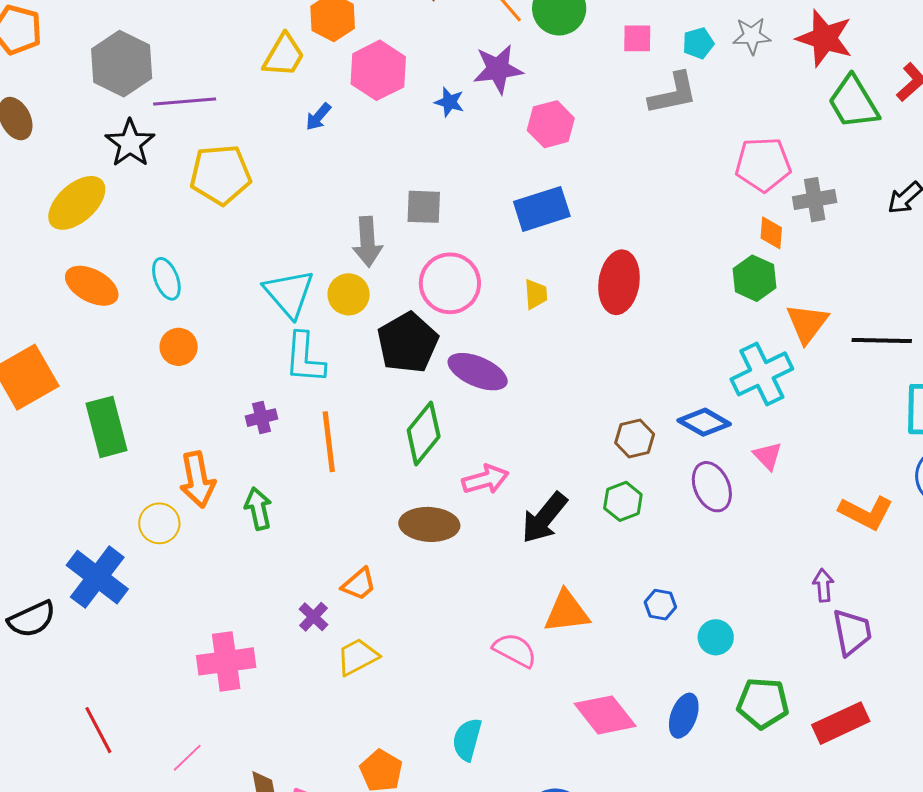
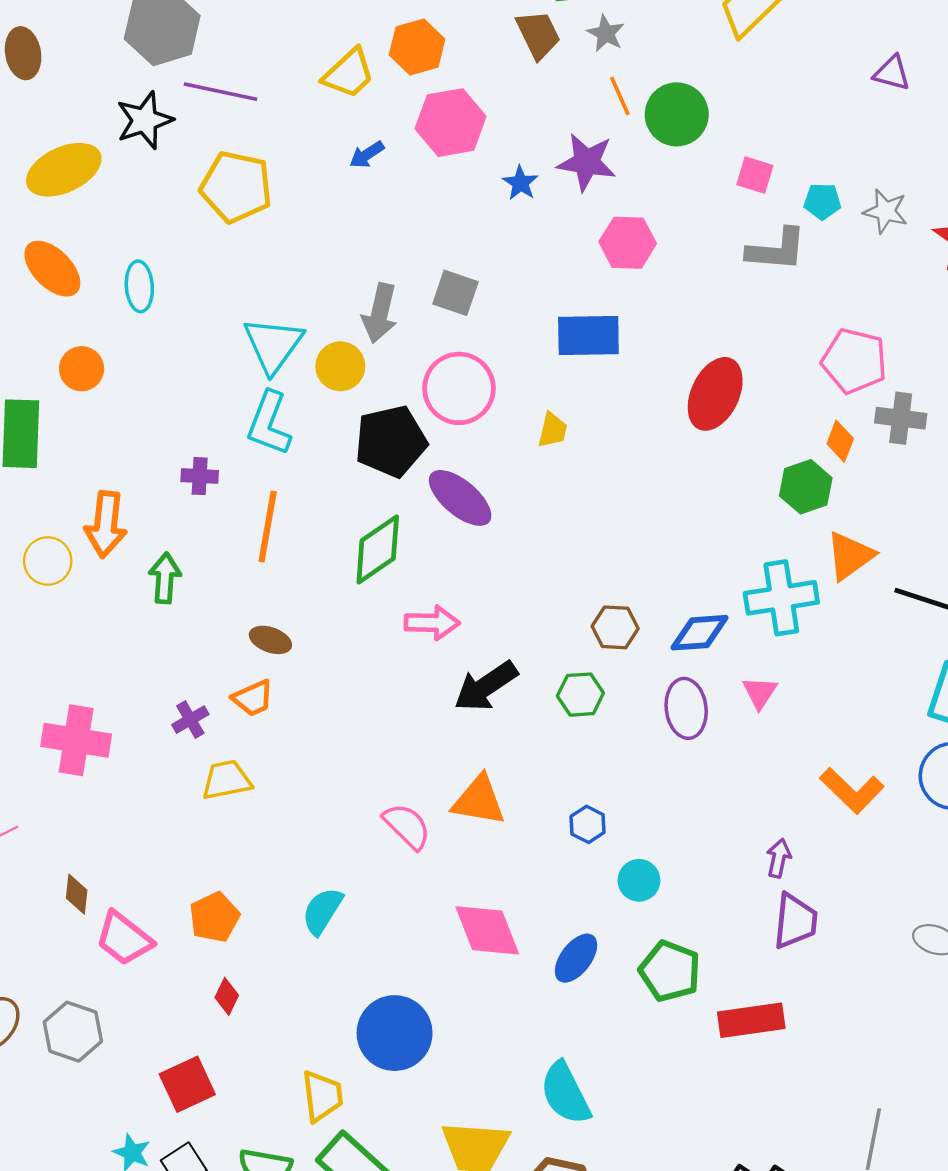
red ellipse: (619, 282) -> (715, 394), moved
orange circle: (179, 347) -> (82, 369), moved
blue diamond: (704, 422) -> (699, 633), turned -51
brown ellipse: (429, 524) -> (270, 640), moved, size x0.6

